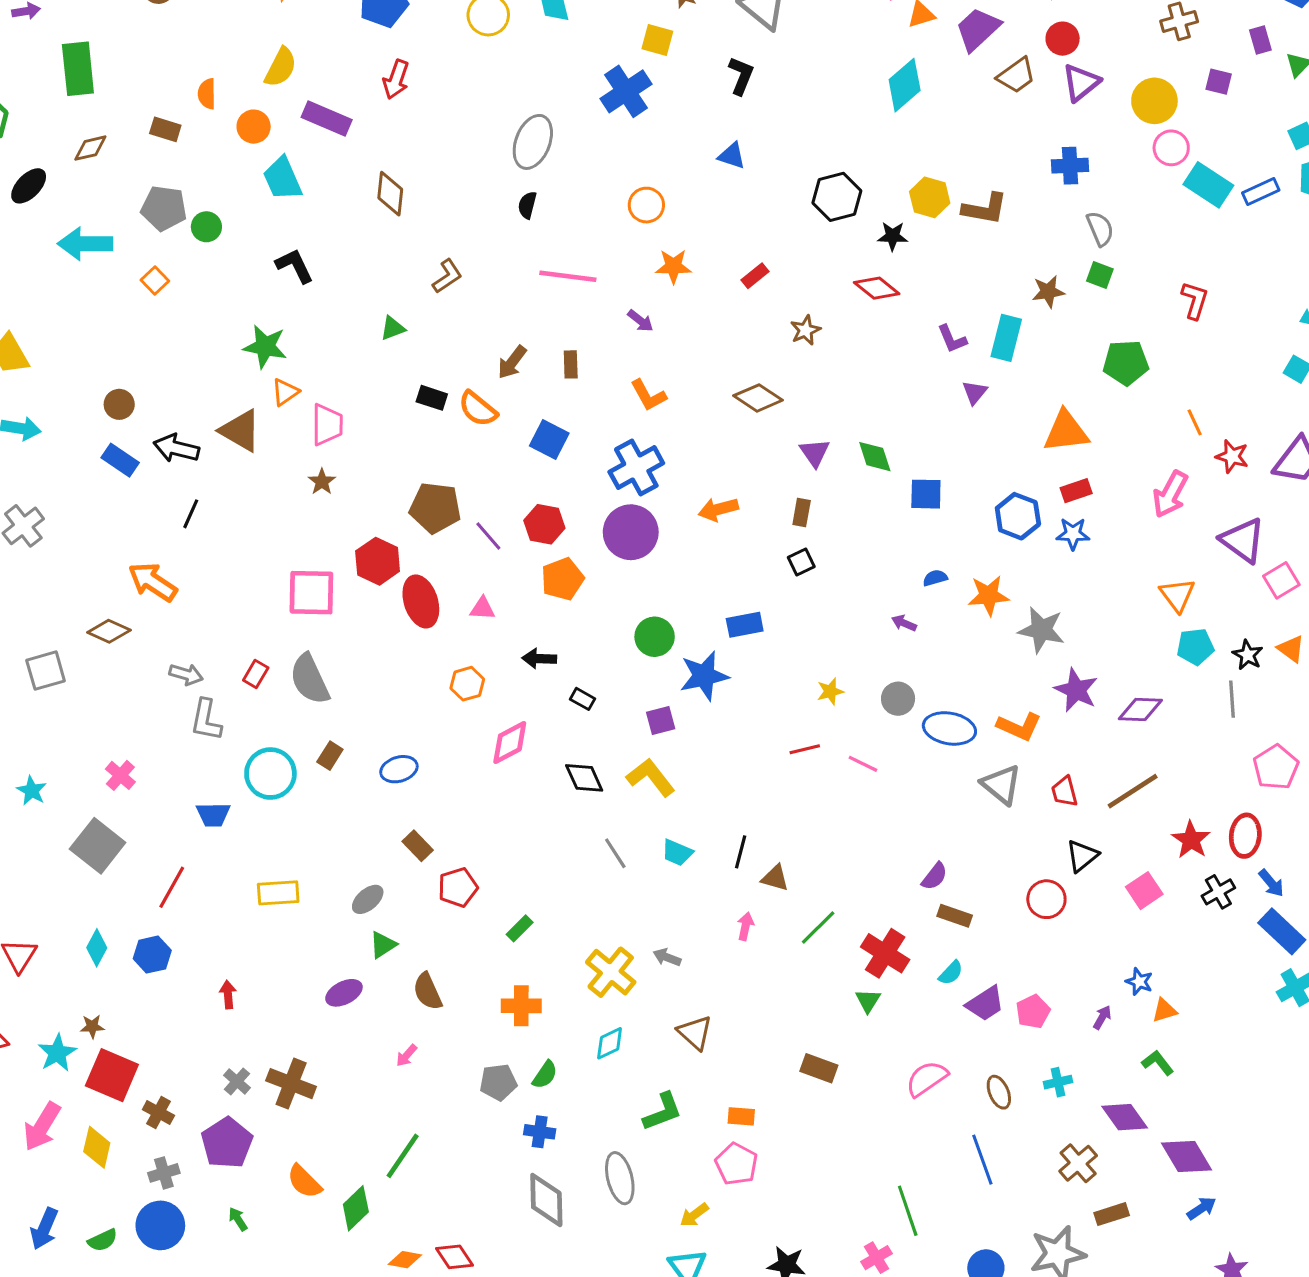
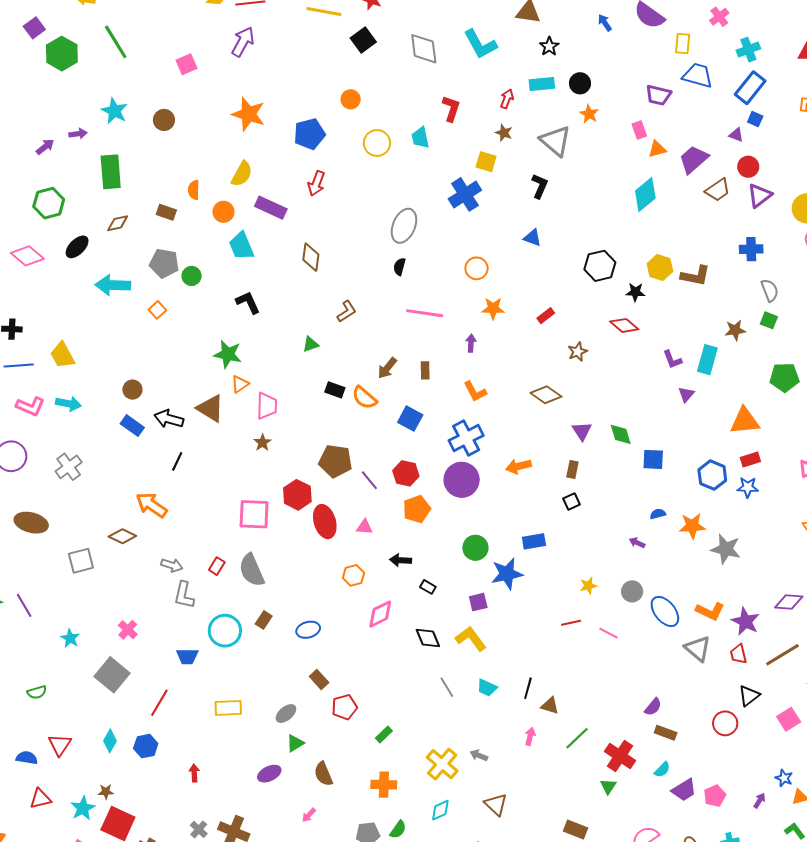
purple arrow: (640, 321) -> (471, 343), turned -126
purple star: (1076, 690) -> (745, 621), moved
blue ellipse: (949, 728) -> (665, 611), turned 40

